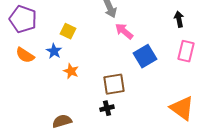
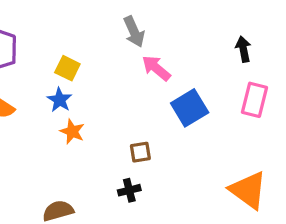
blue star: (54, 51) -> (60, 100), moved
brown square: (114, 84) -> (140, 152), size x0.6

